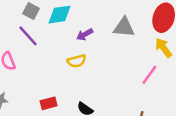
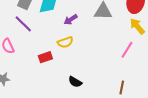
red rectangle: (49, 103) -> (45, 57), moved

